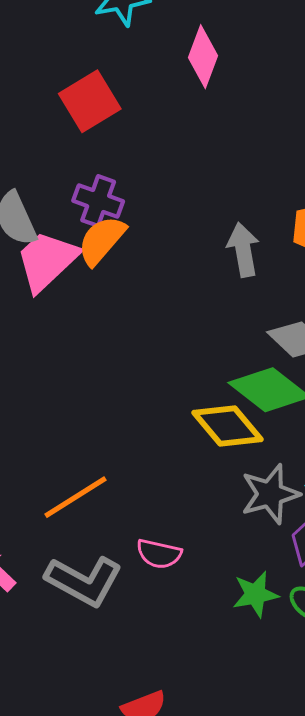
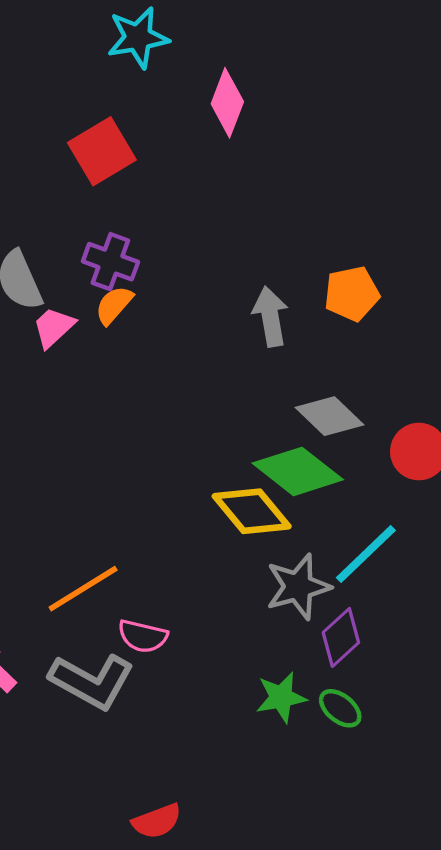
orange semicircle: (102, 240) -> (114, 305), size x0.7
pink trapezoid: (47, 261) -> (54, 327), size x0.6
pink semicircle: (159, 554) -> (143, 636), moved

